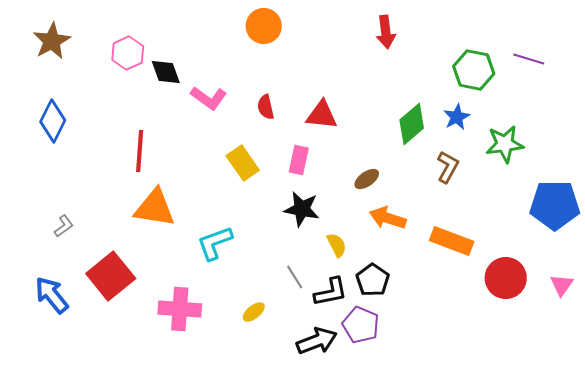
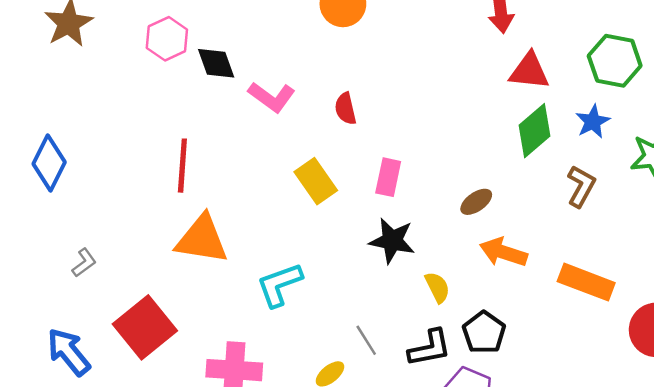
red triangle: (322, 115) -> (529, 71), moved
blue diamond: (53, 121) -> (49, 163), moved
gray line: (295, 277) -> (366, 340), moved

